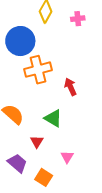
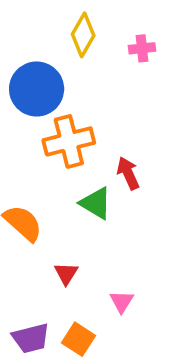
green triangle: (53, 118) -> (96, 203), moved
purple trapezoid: (17, 163) -> (31, 338), moved, turned 125

